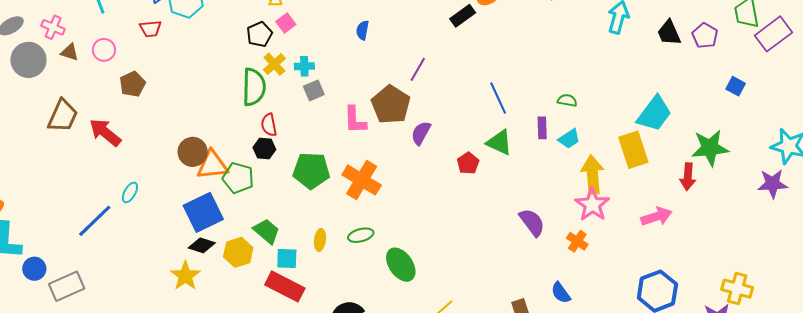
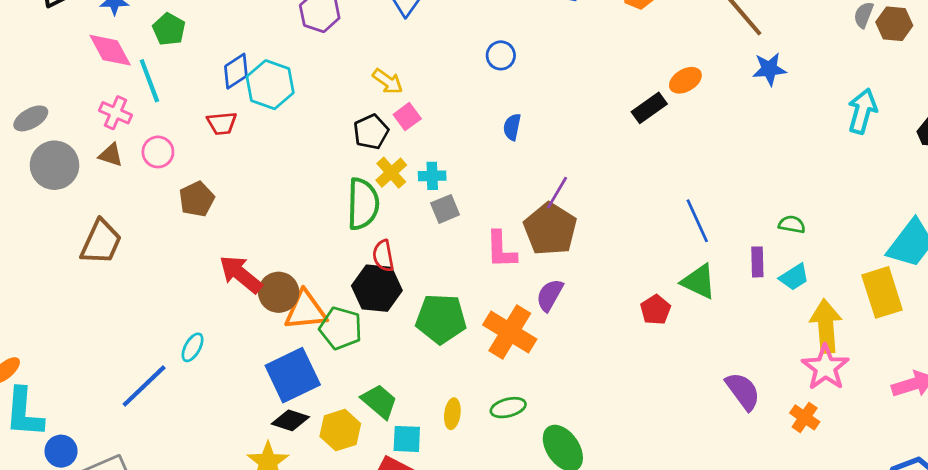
pink cross: (53, 27) -> (115, 113), moved
purple line: (418, 69) -> (557, 193), moved
red arrow: (105, 132) -> (241, 274), moved
purple semicircle: (421, 133) -> (550, 295), moved
black hexagon: (264, 148) -> (377, 288), size x1.6

